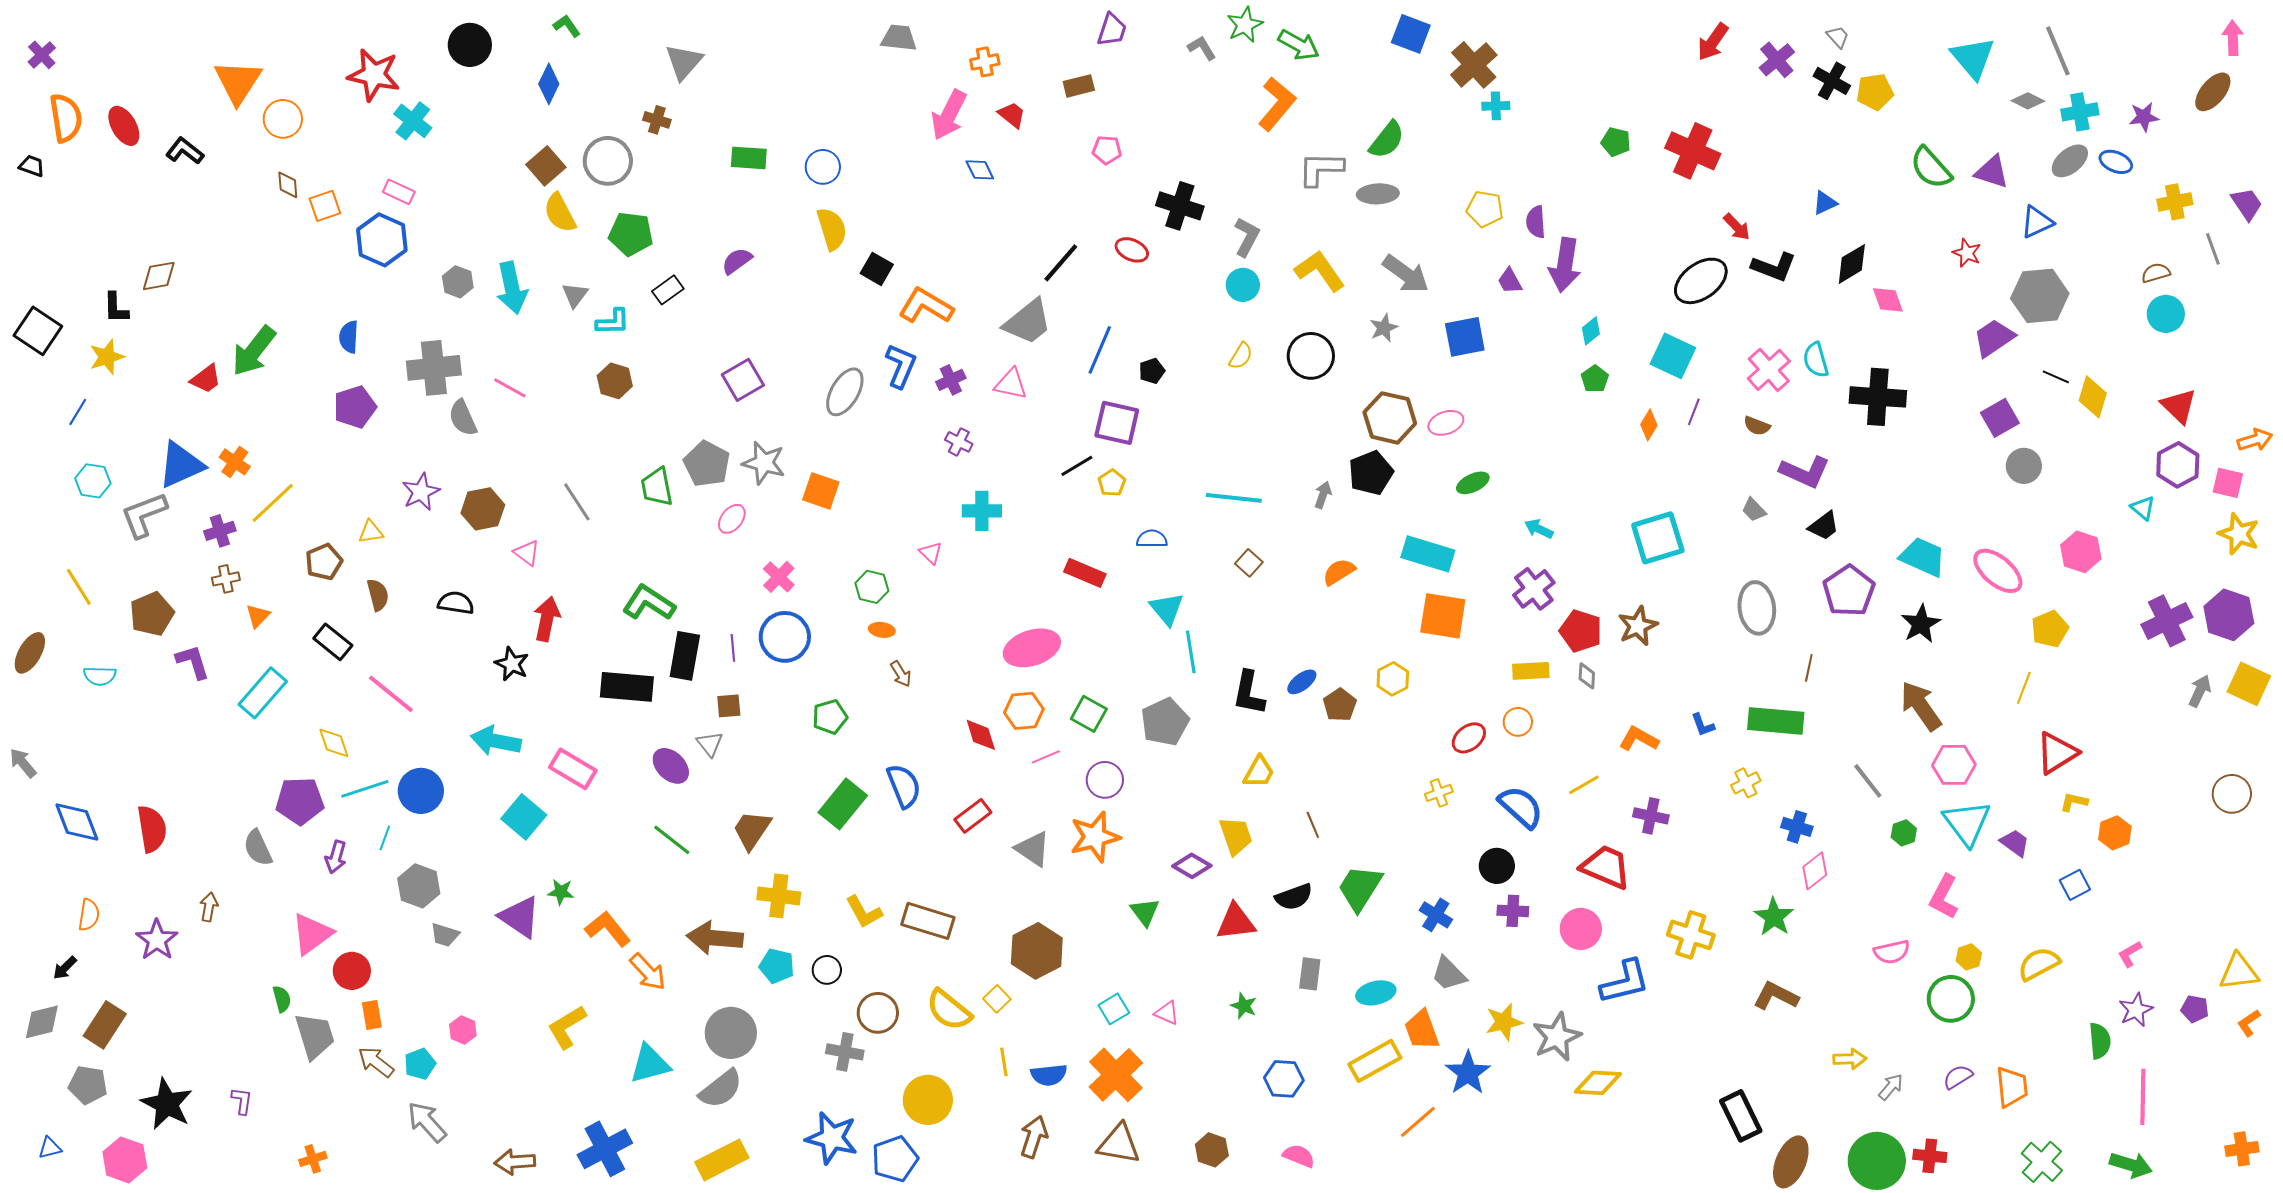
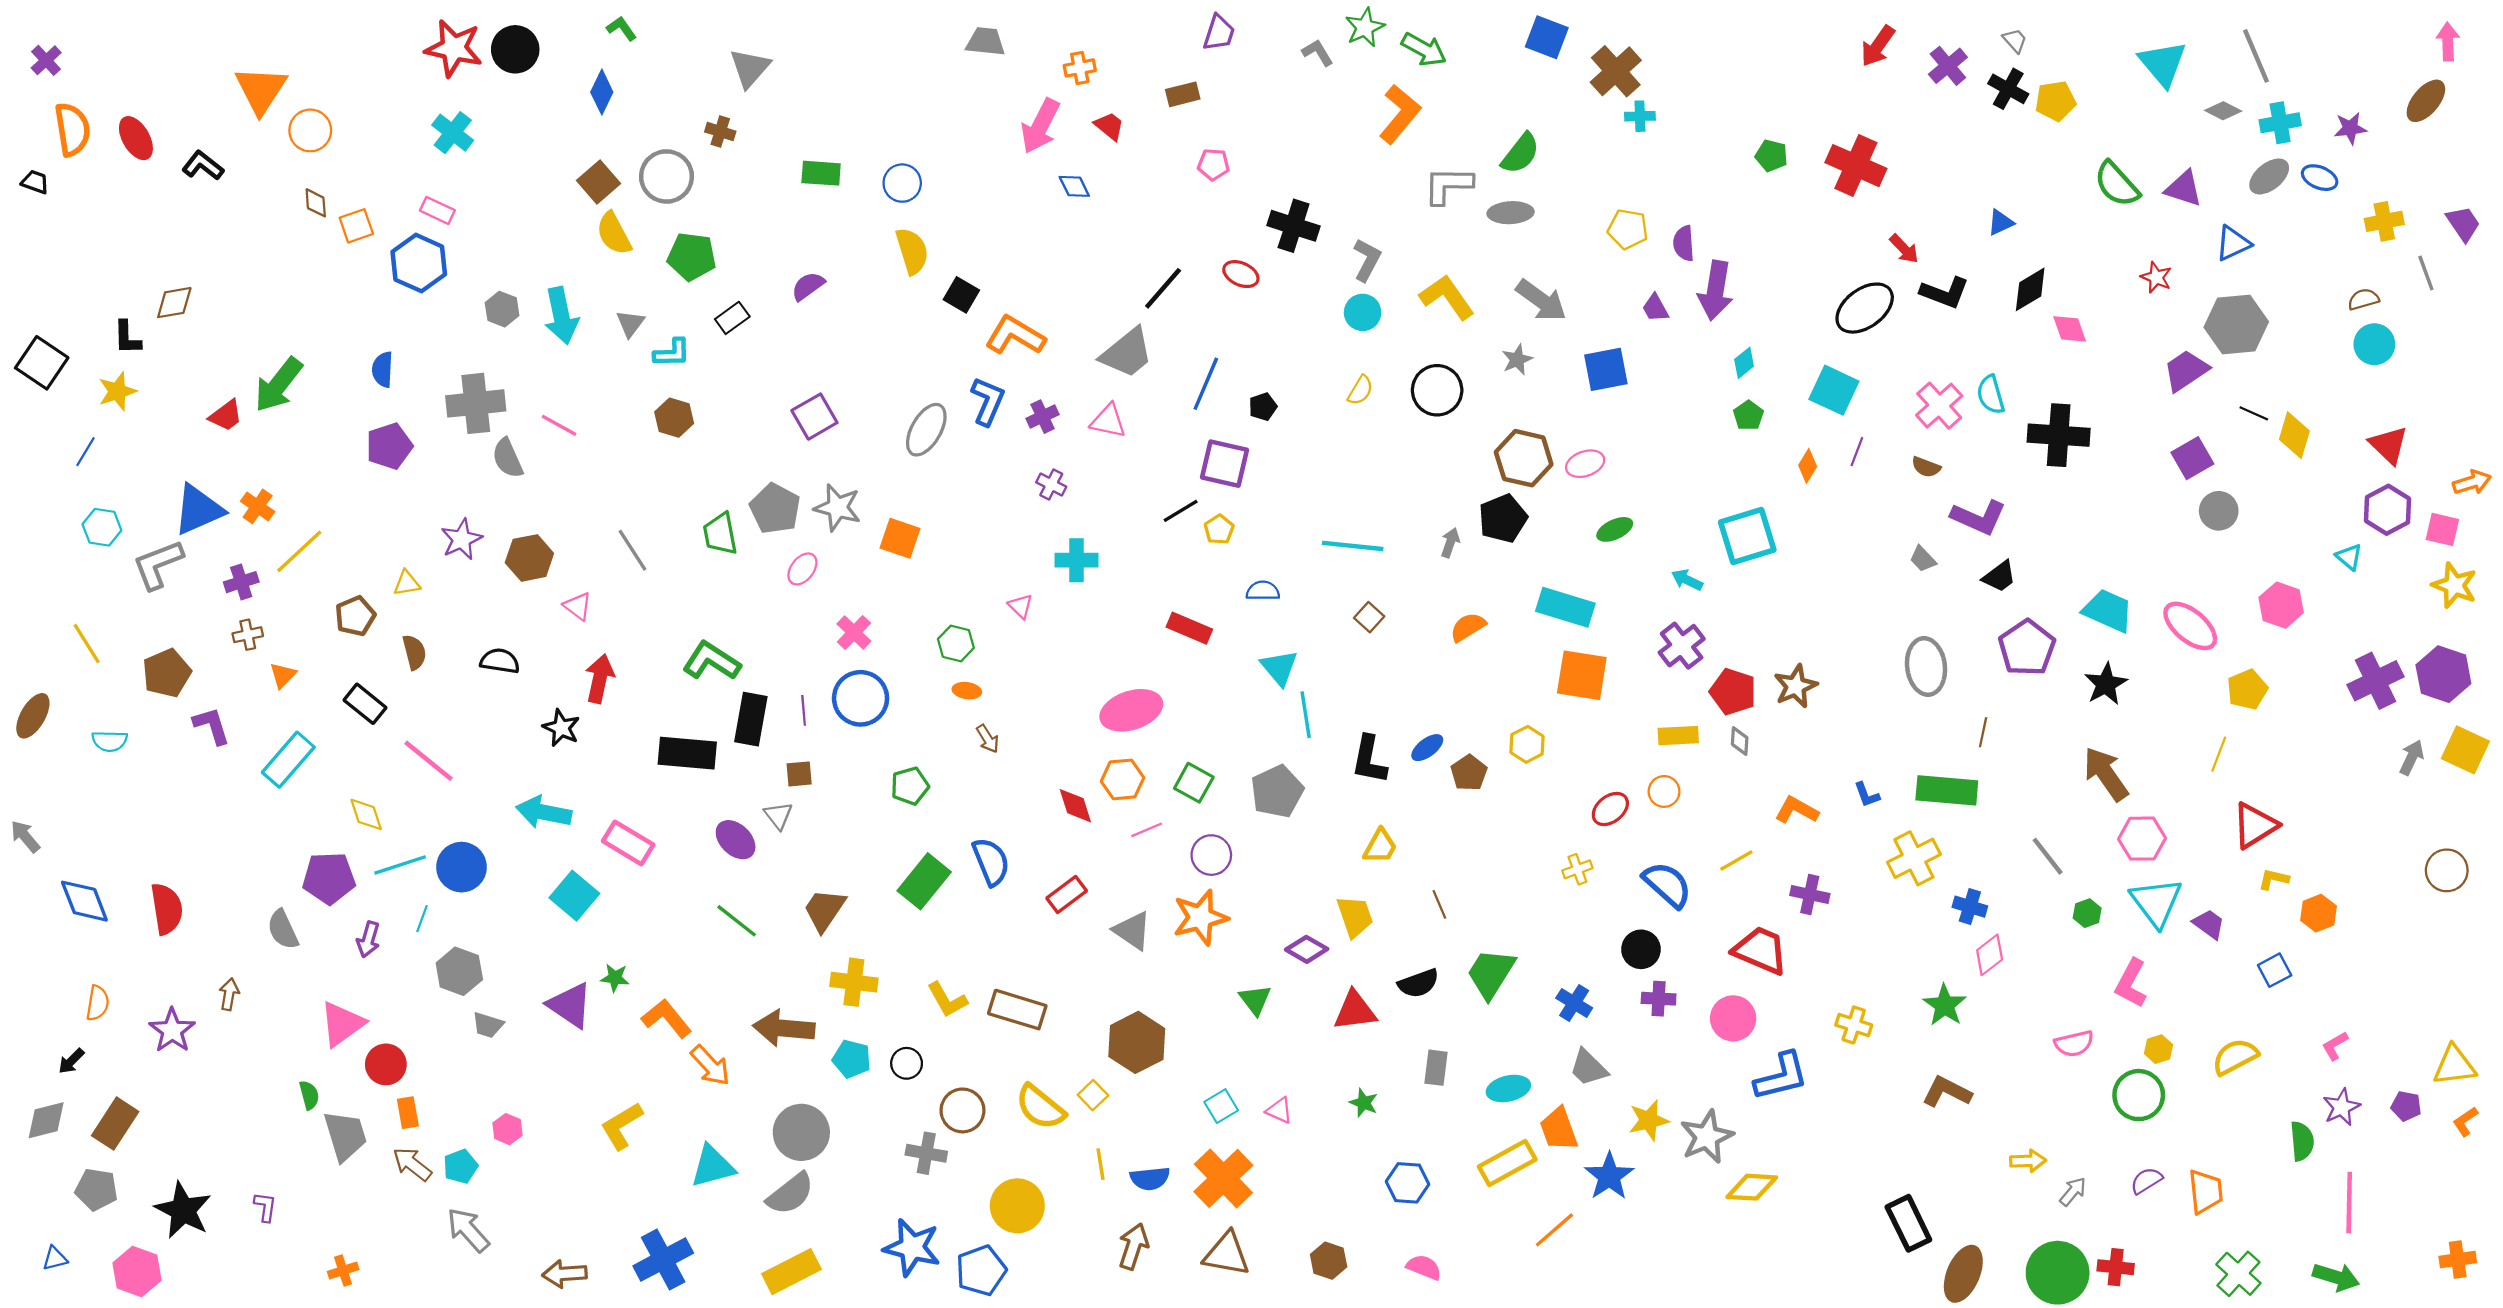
red star: (374, 75) -> (454, 48), moved
cyan square: (1658, 538) -> (1747, 536), moved
yellow cross: (1746, 783) -> (1914, 858), size x1.6
yellow cross: (1691, 935) -> (1854, 1025), size x0.7

